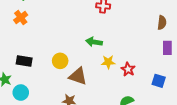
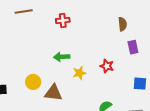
red star: (128, 69) -> (107, 66), moved
blue square: (159, 81) -> (140, 84), moved

